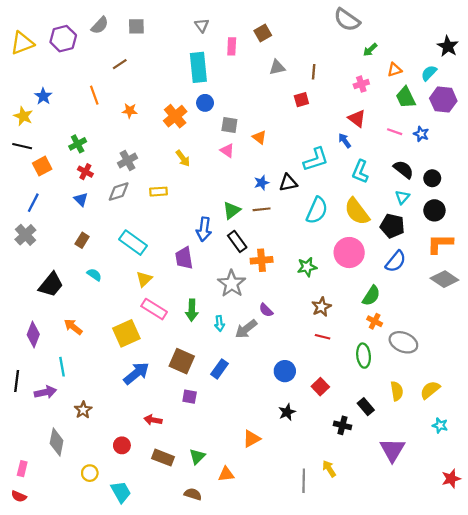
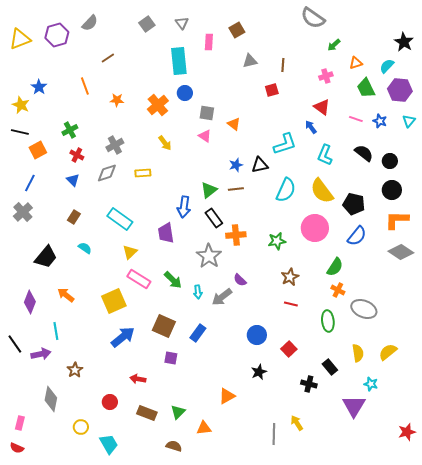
gray square: (136, 26) -> (147, 24), moved, turned -35
cyan triangle: (402, 197) -> (409, 121), moved
green arrow: (192, 310) -> (173, 280), turned -48
black line: (17, 381) -> (15, 344), turned -42
cyan star: (440, 425) -> (371, 384), moved

